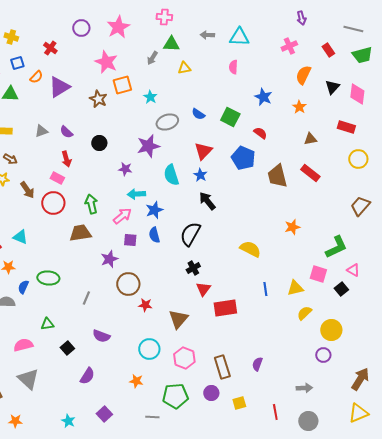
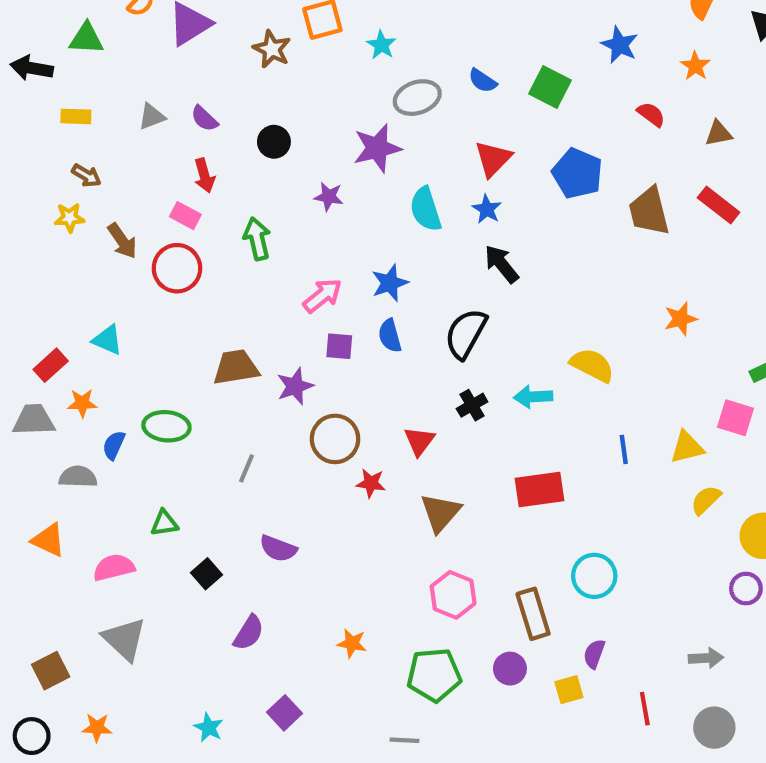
red semicircle: (260, 133) -> (651, 114), moved
cyan arrow: (136, 194) -> (533, 397), moved
green arrow: (91, 204) -> (257, 239), moved
brown trapezoid: (80, 233) -> (236, 367), moved
red triangle: (203, 289) -> (419, 441), moved
cyan circle: (149, 349) -> (594, 576), moved
purple semicircle: (257, 364) -> (594, 654), moved
gray line: (152, 417) -> (405, 740), moved

